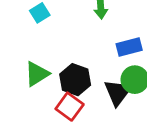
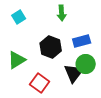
black hexagon: (75, 80) -> (51, 47), moved

